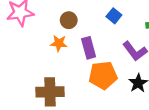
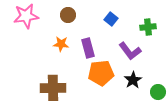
brown circle: (69, 20) -> (68, 15), moved

